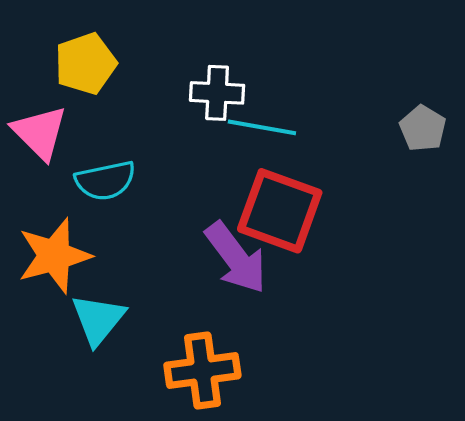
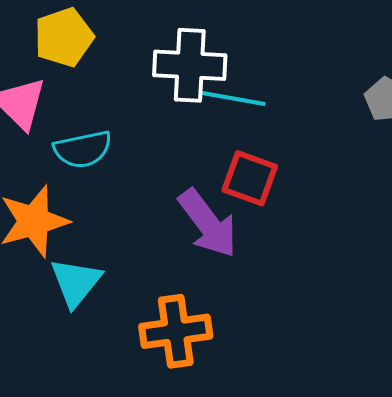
white cross: (217, 93) -> (190, 65), size x1.4
red square: (280, 211) -> (250, 178), size x0.7

